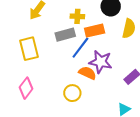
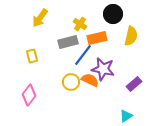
yellow cross: (77, 16) -> (80, 24), turned 32
yellow rectangle: (29, 49) -> (32, 56), size x0.6
yellow circle: (72, 93) -> (71, 82), moved

